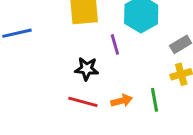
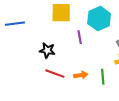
black star: (87, 69) -> (47, 50), moved

